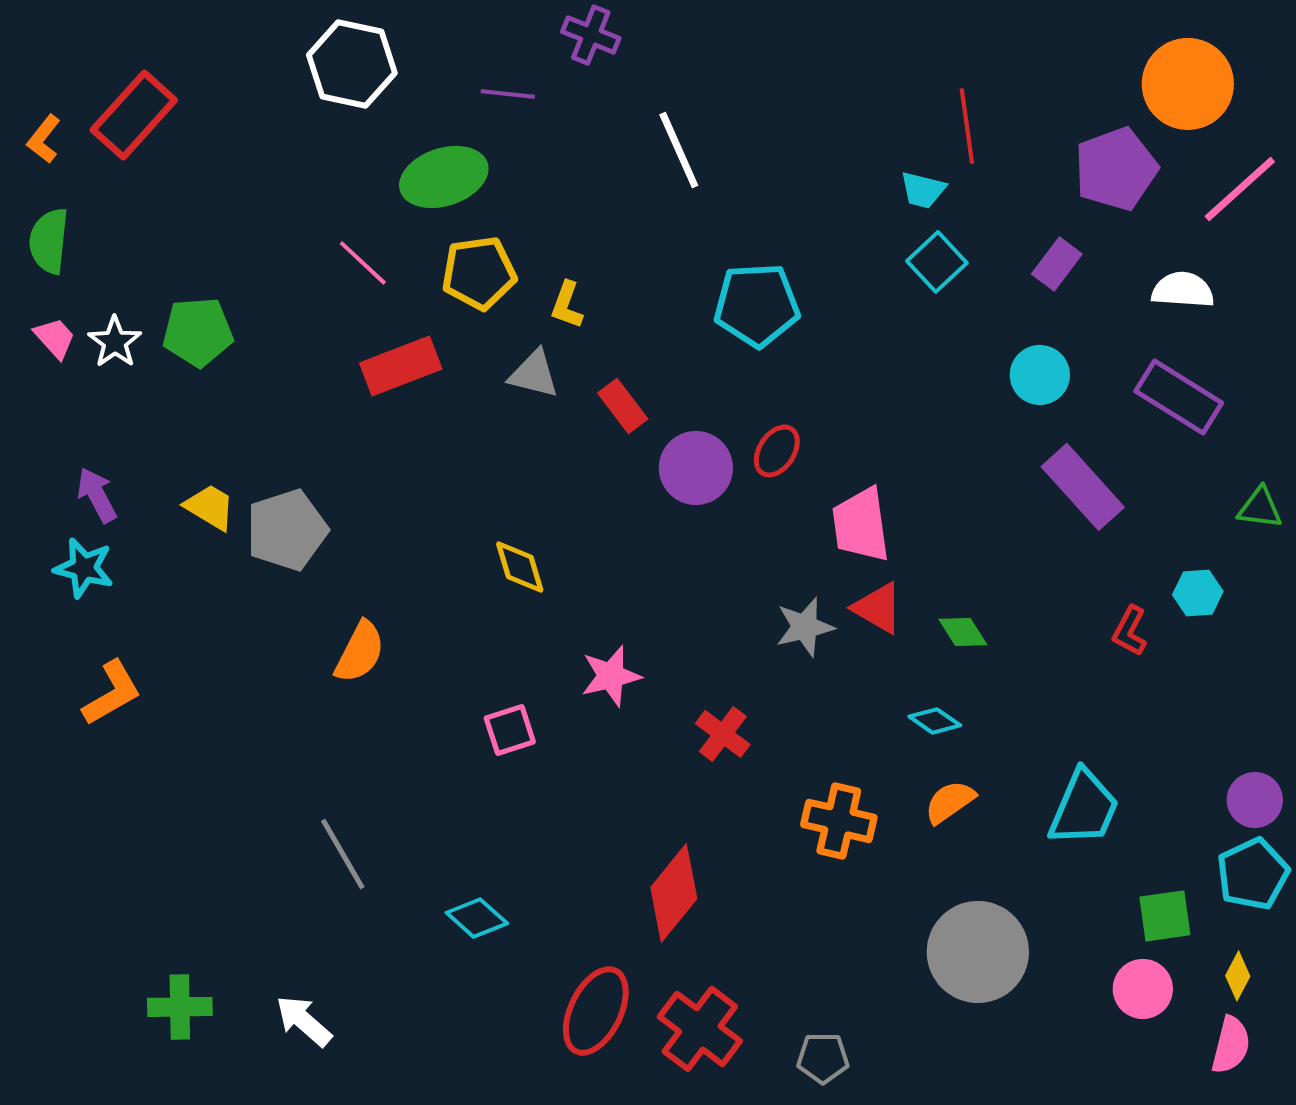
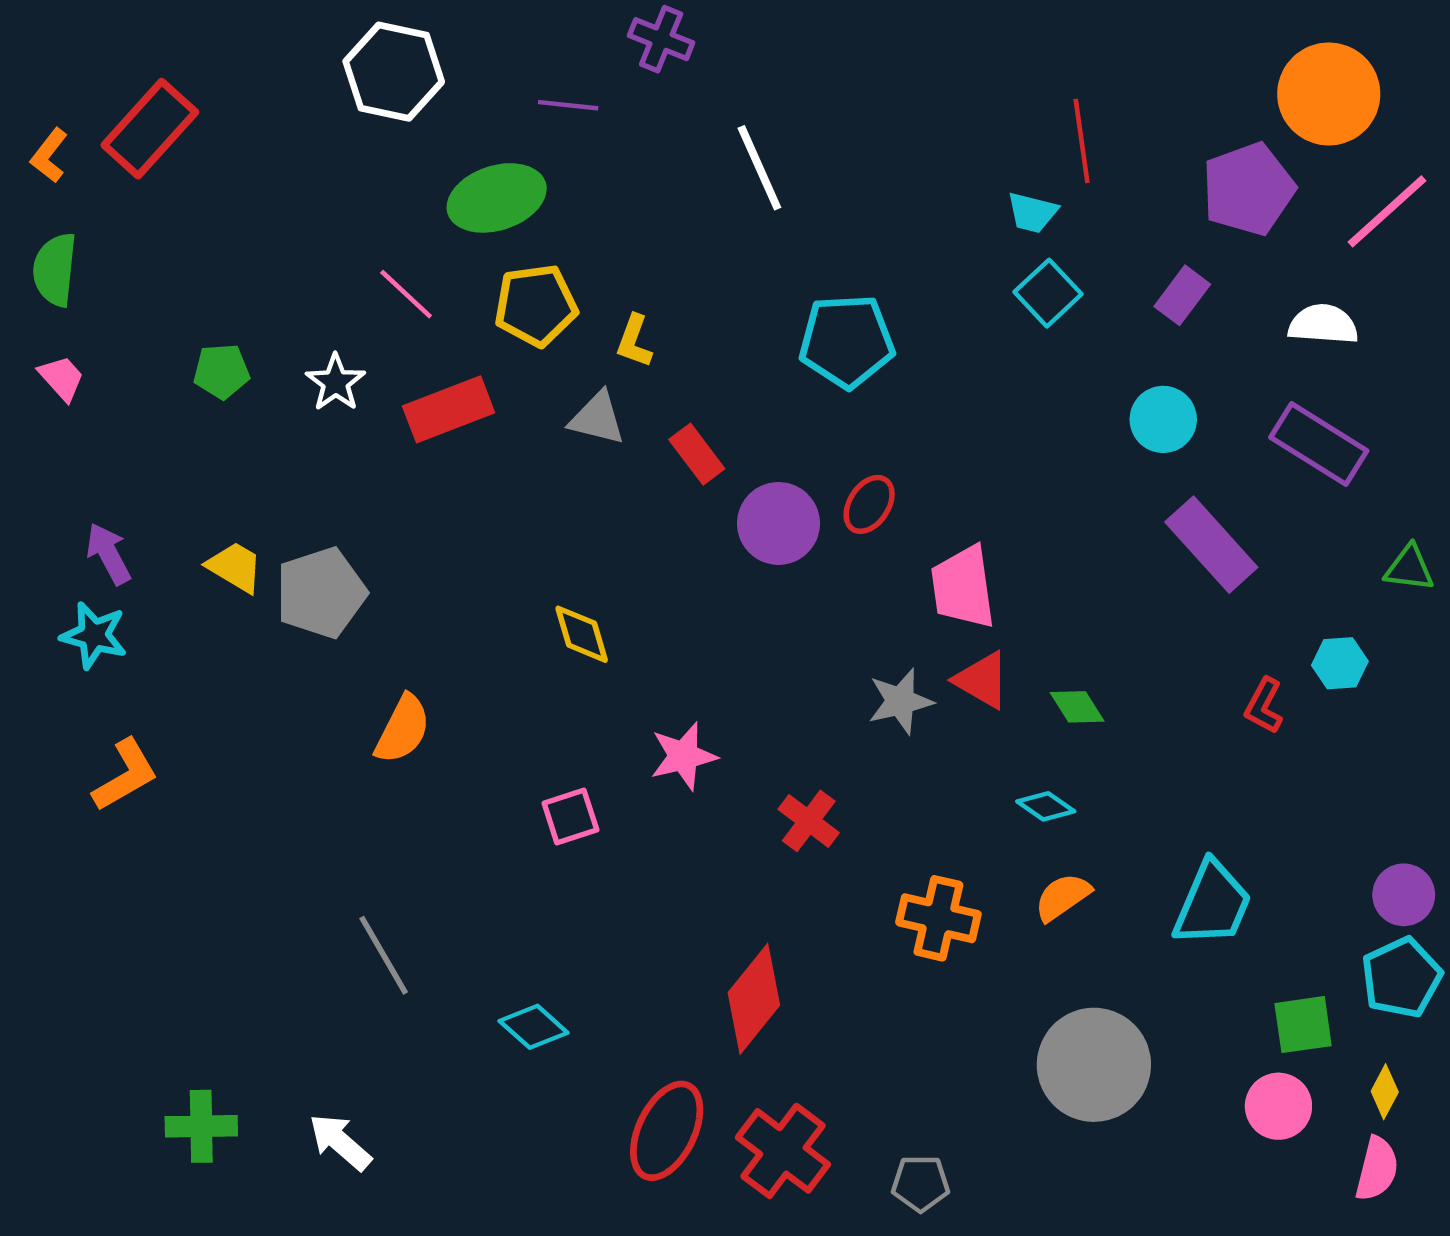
green pentagon: (198, 332) -> (221, 371), size x0.7
white star: (115, 342) -> (336, 383), moved

